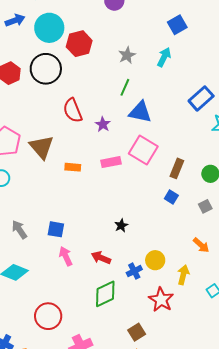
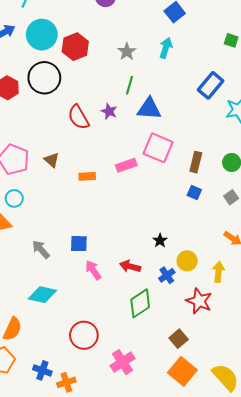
purple star: (103, 124) -> (109, 111), moved
brown triangle: (42, 147) -> (52, 160), size x0.6
black star: (121, 225) -> (160, 240), moved

